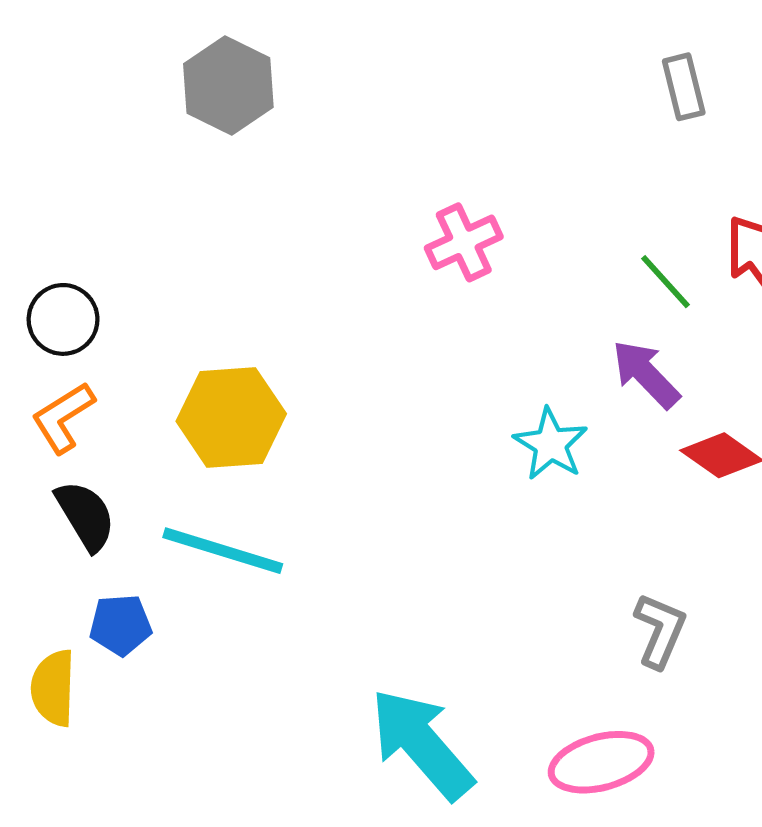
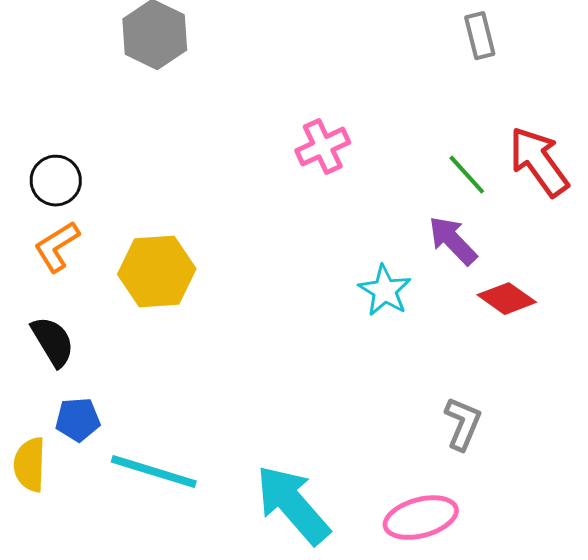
black circle: (63, 319) -> (56, 181), moved
orange L-shape: (63, 418) -> (57, 247), moved
cyan line: (223, 551) -> (154, 472), moved

